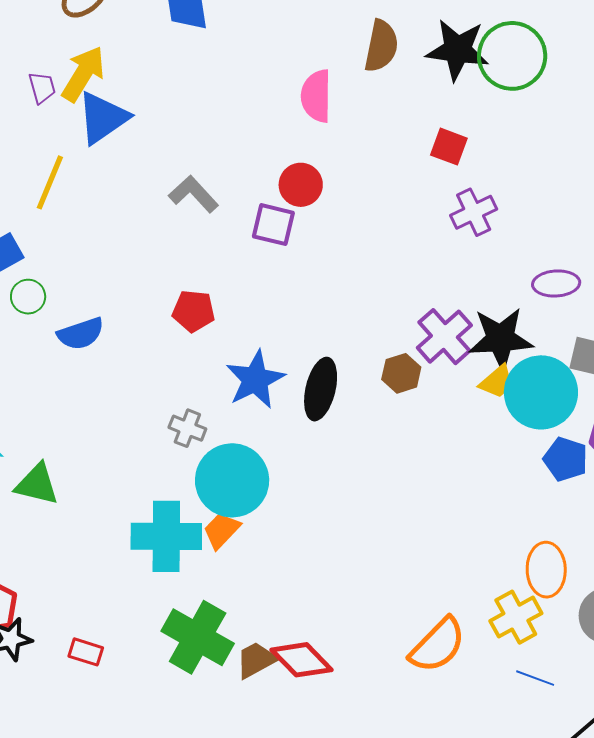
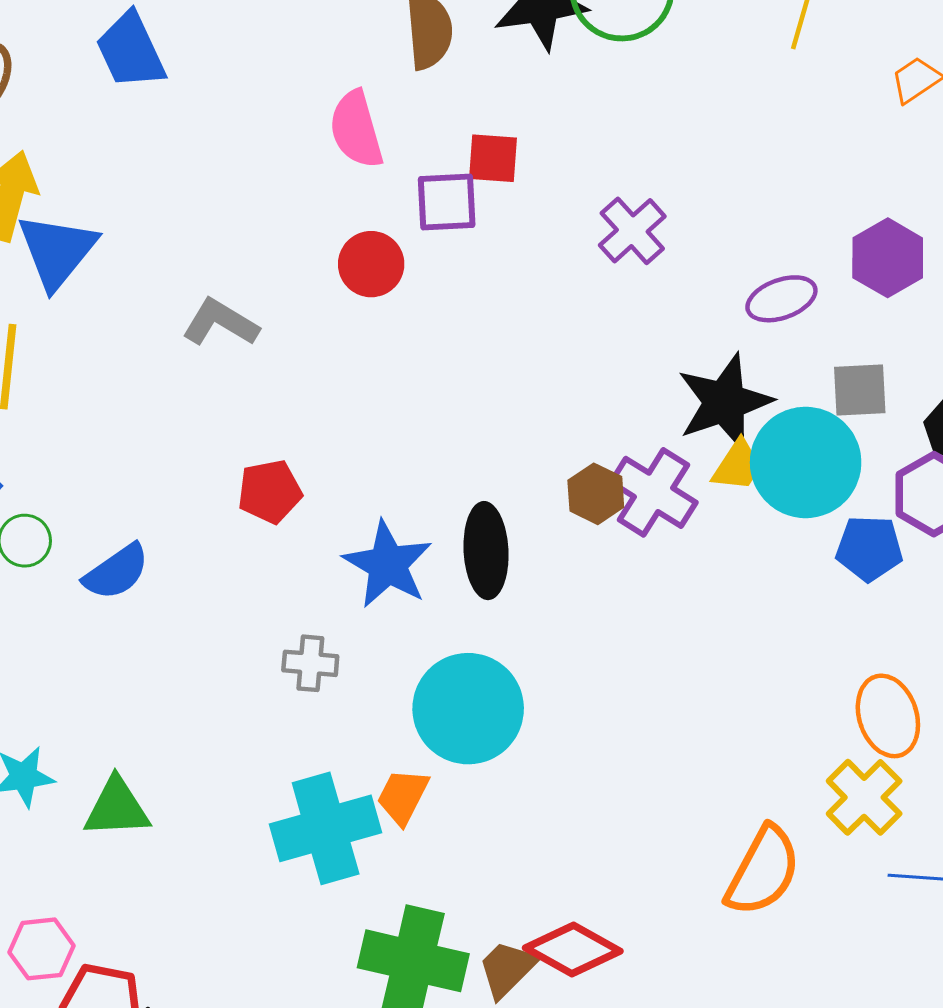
red square: (449, 147) -> (493, 158), moved
purple square: (273, 225) -> (447, 202), moved
purple cross: (444, 337) -> (653, 492), moved
cyan circle: (232, 480) -> (468, 709), moved

